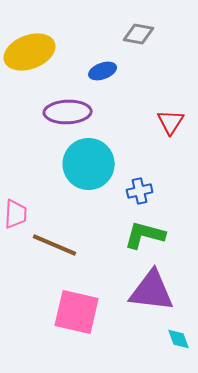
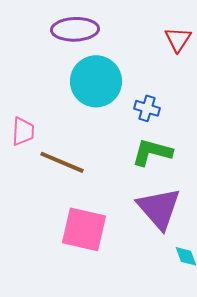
blue cross: (140, 191) -> (147, 108), turned 30
purple triangle: (152, 291) -> (159, 208), turned 42

